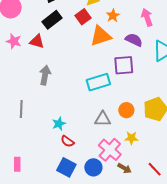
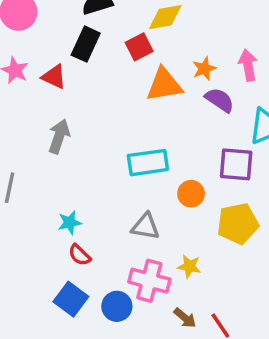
orange star: (113, 16) -> (204, 69), moved
black rectangle: (52, 20) -> (86, 44), turned -36
purple square: (124, 65) -> (236, 164), moved
orange circle: (126, 110) -> (191, 194), moved
pink cross: (110, 150) -> (149, 281), turned -35
brown arrow: (125, 168) -> (185, 318), moved

